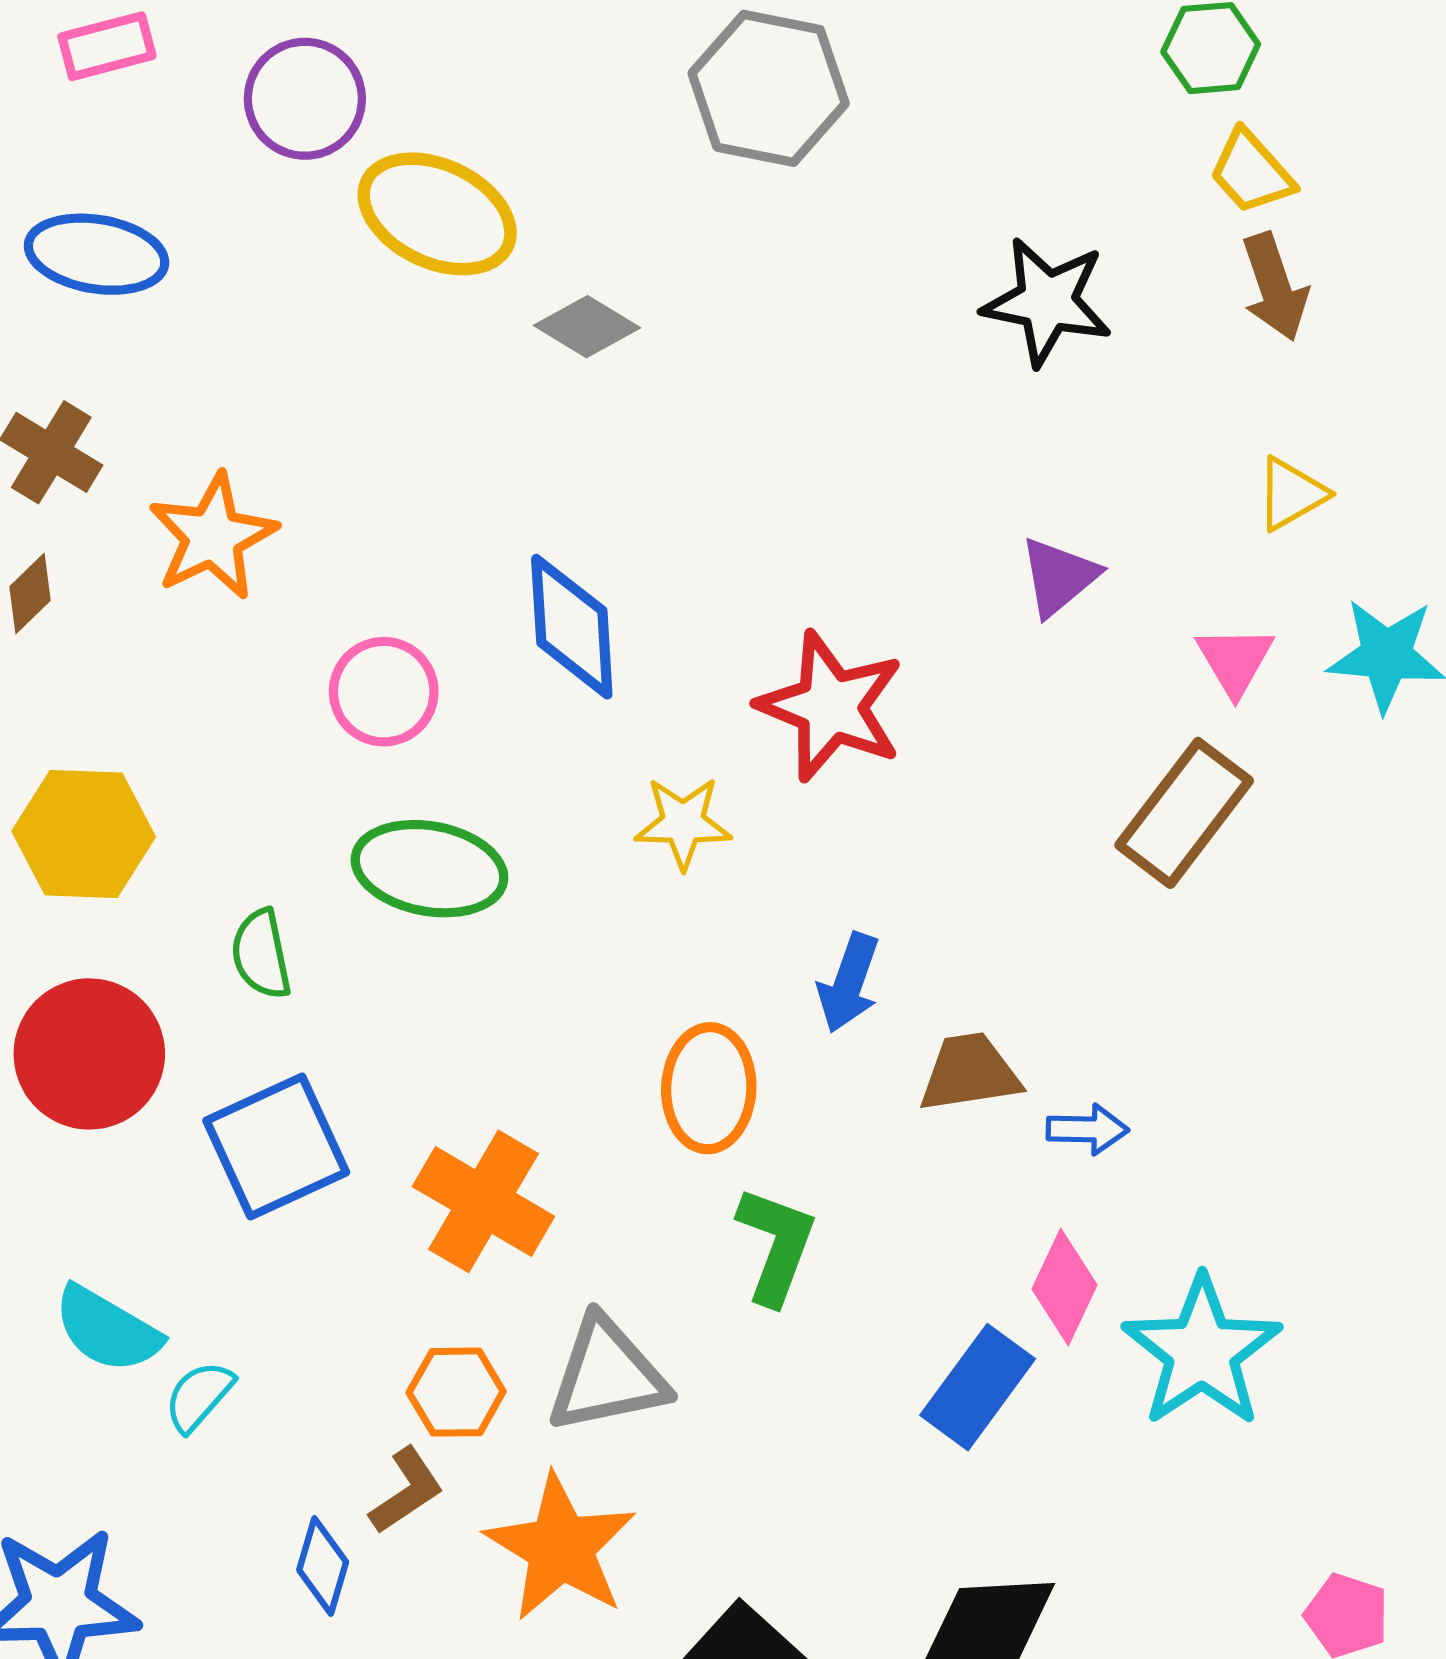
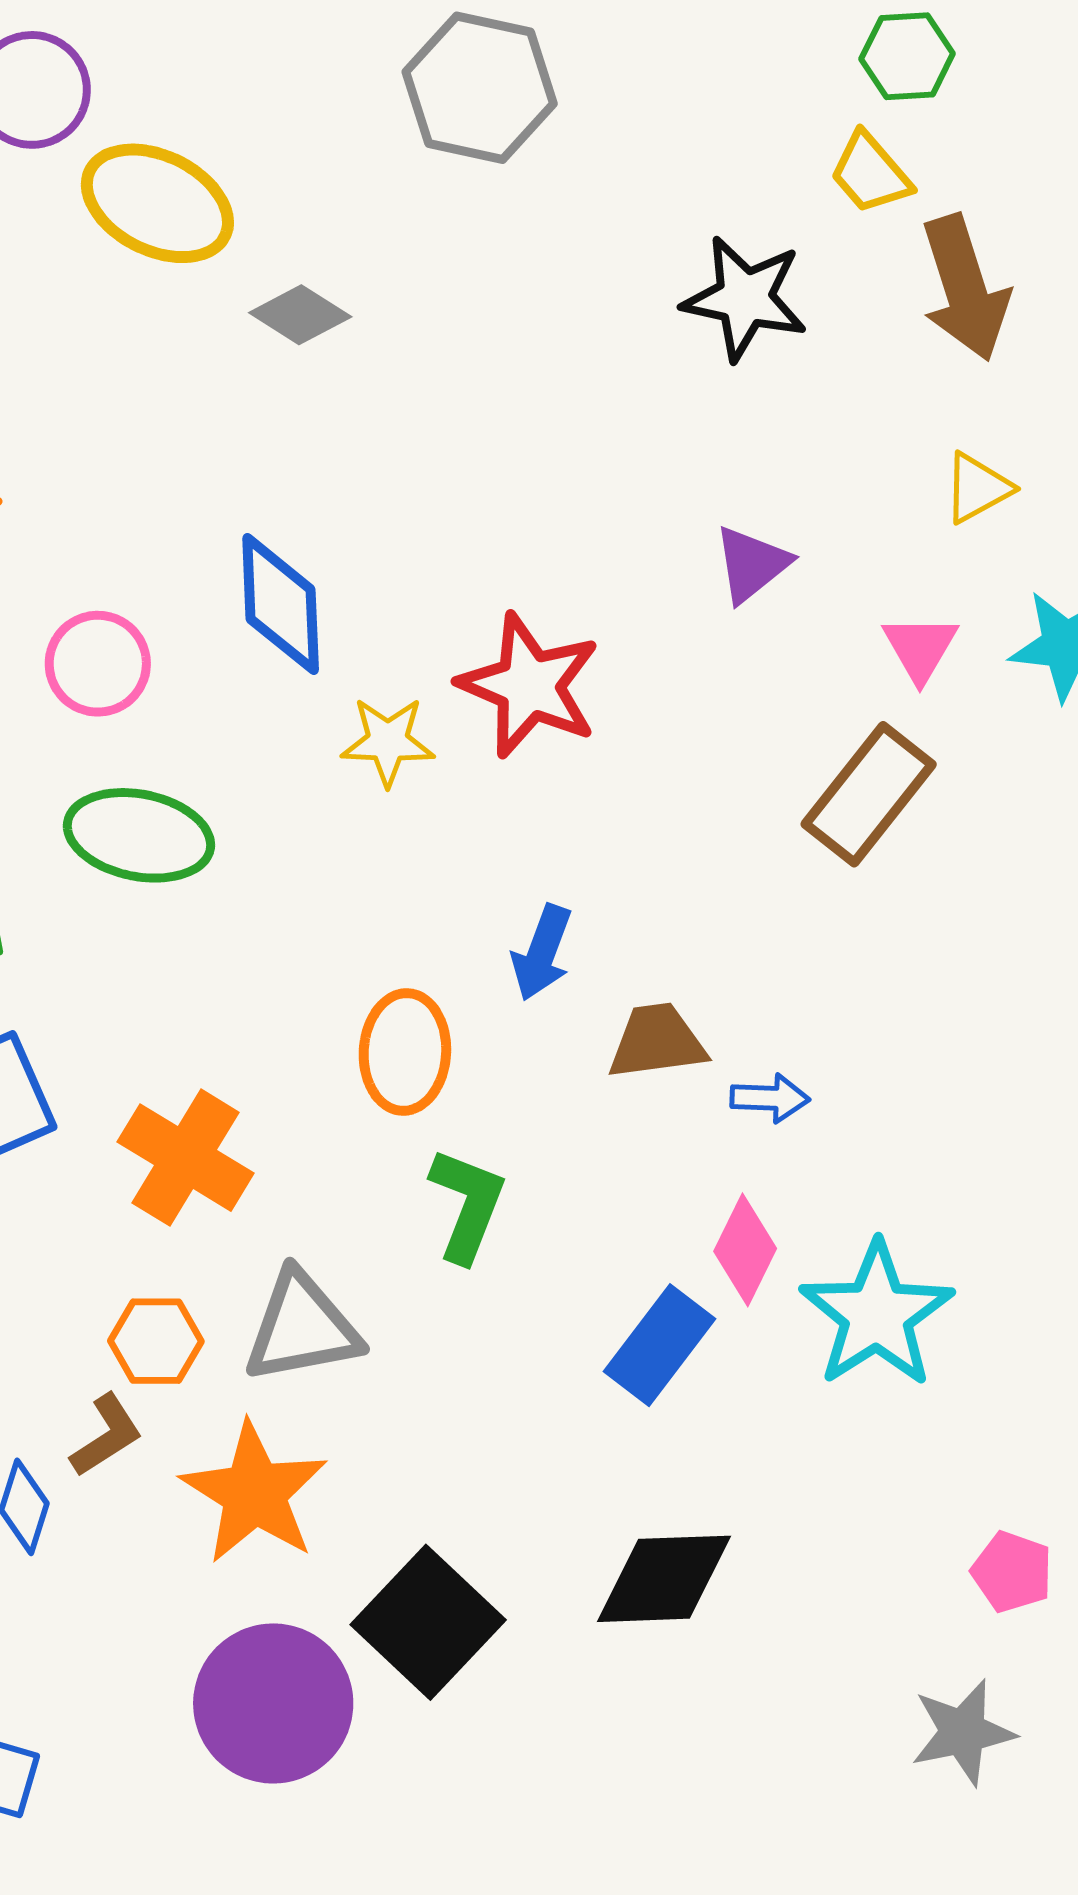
yellow trapezoid: (1251, 172) -> (870, 173), moved
brown arrow: (1275, 287) -> (965, 288), size x1.4
yellow star: (683, 823) -> (388, 741), moved

